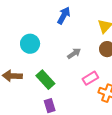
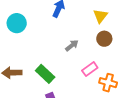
cyan circle: (30, 44) -> (17, 23), moved

